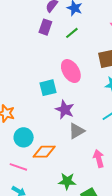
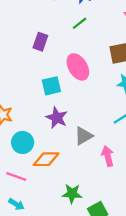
purple rectangle: (45, 27) -> (40, 42), moved
purple star: (65, 110) -> (57, 118), moved
pink arrow: (99, 158) -> (108, 156), moved

